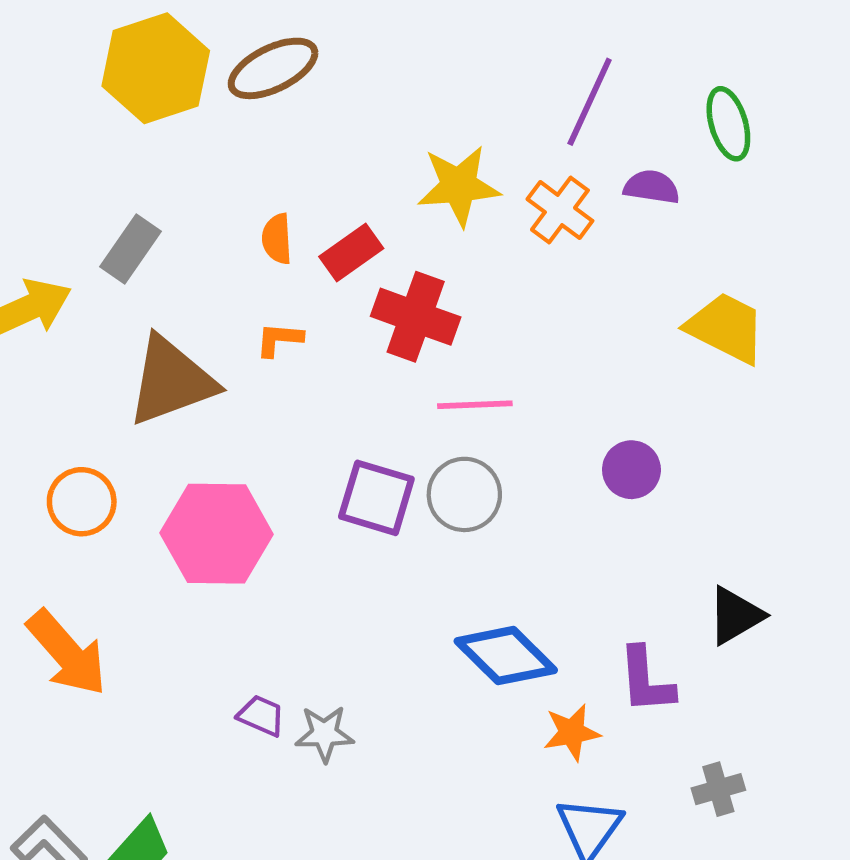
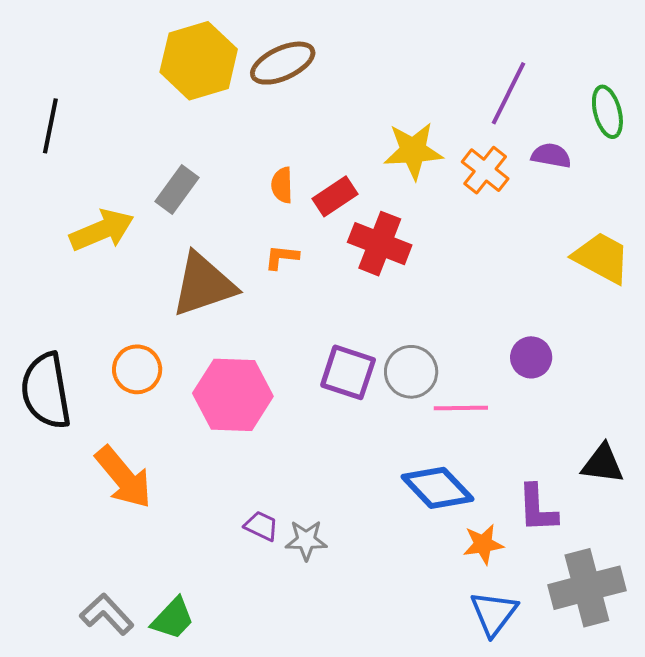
pink line: (475, 405) -> (461, 408), moved
black triangle: (735, 615) -> (603, 464), turned 36
gray cross: (718, 789) -> (587, 588), size x2.0

